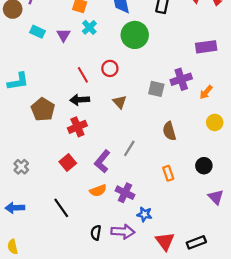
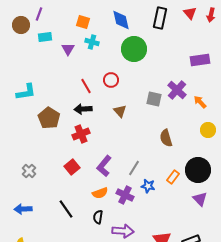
cyan cross: (89, 27) -> (92, 42), turned -32
cyan rectangle: (37, 32) -> (45, 37), moved, turned -32
purple cross: (181, 79) -> (177, 90), turned -30
orange arrow: (206, 92) -> (200, 102), turned 96
gray line: (129, 148) -> (134, 168), moved
black circle: (204, 166) -> (198, 170), size x1.6
orange rectangle: (168, 173) -> (173, 177), moved, turned 56
purple triangle: (216, 197) -> (200, 199), moved
blue star: (144, 214) -> (148, 186), moved
black semicircle: (96, 233) -> (98, 217), moved

